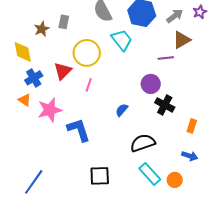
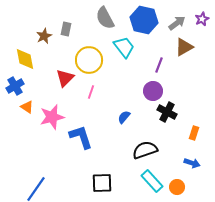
purple line: (166, 58) -> (159, 65), moved, turned -63
blue cross: (34, 78) -> (15, 86), moved

